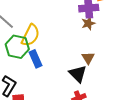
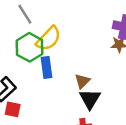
brown triangle: (88, 58) -> (82, 81), moved

